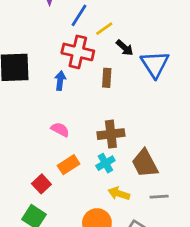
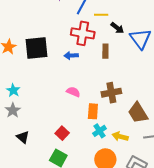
yellow line: (104, 29) -> (101, 15), turned 40
blue arrow: (60, 81) -> (71, 56), turned -96
cyan cross: (105, 163) -> (99, 131), moved
orange rectangle: (69, 165) -> (93, 111), moved, turned -49

